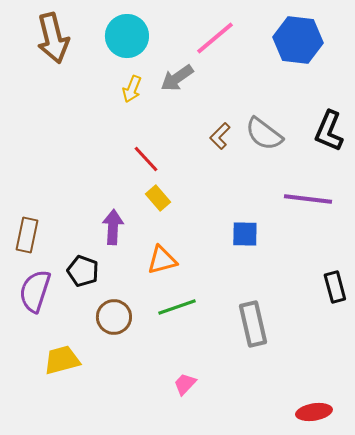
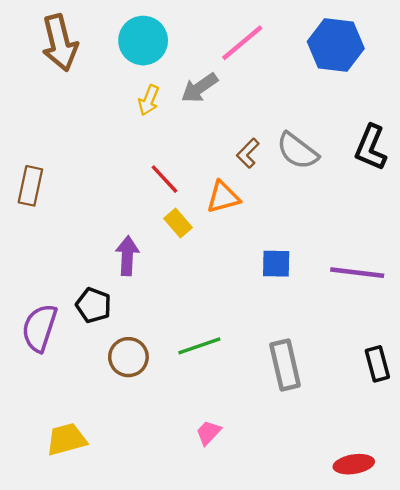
purple line: (308, 199) -> (357, 273), moved
brown rectangle: (27, 235) -> (30, 186), moved
orange triangle: (162, 260) -> (223, 197), moved
black rectangle: (335, 287) -> (377, 364), moved
yellow trapezoid: (62, 360) -> (66, 439), moved

